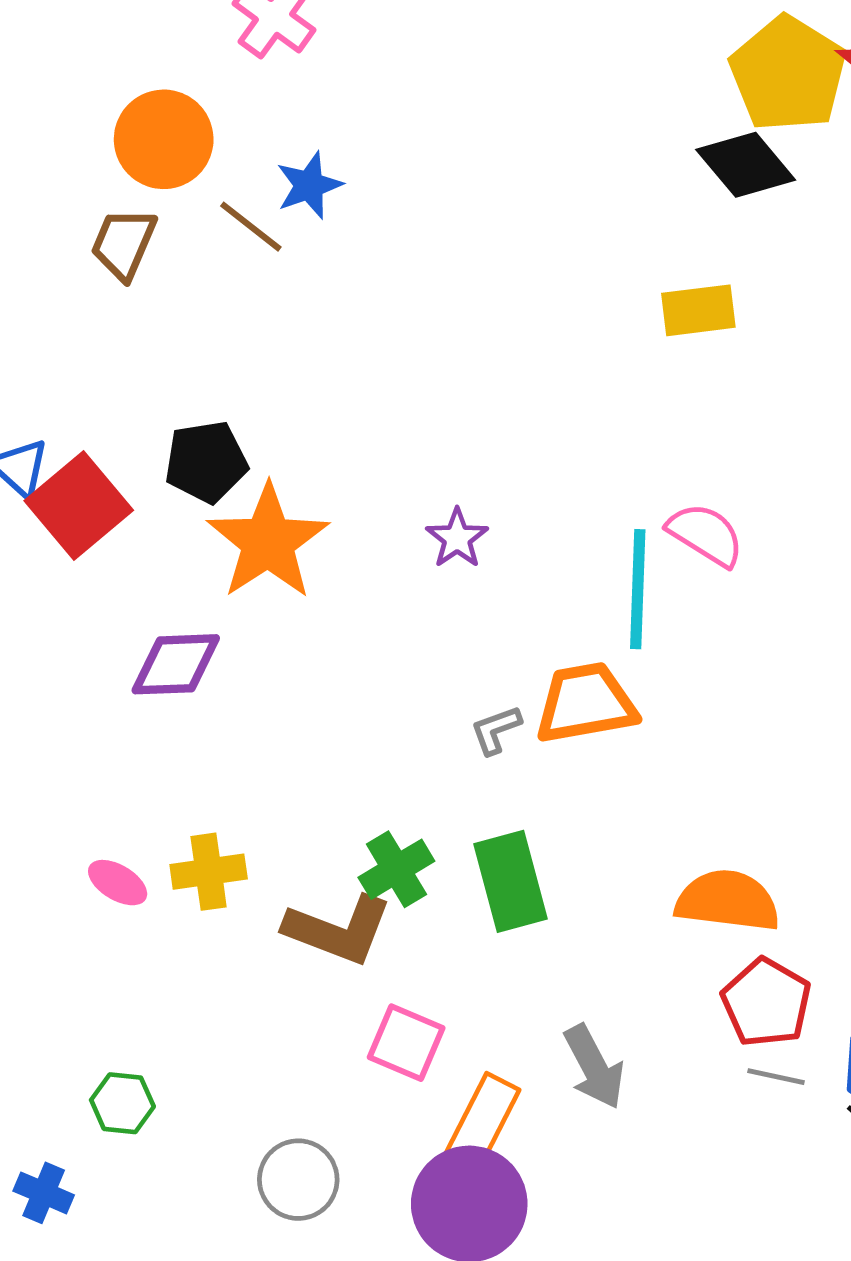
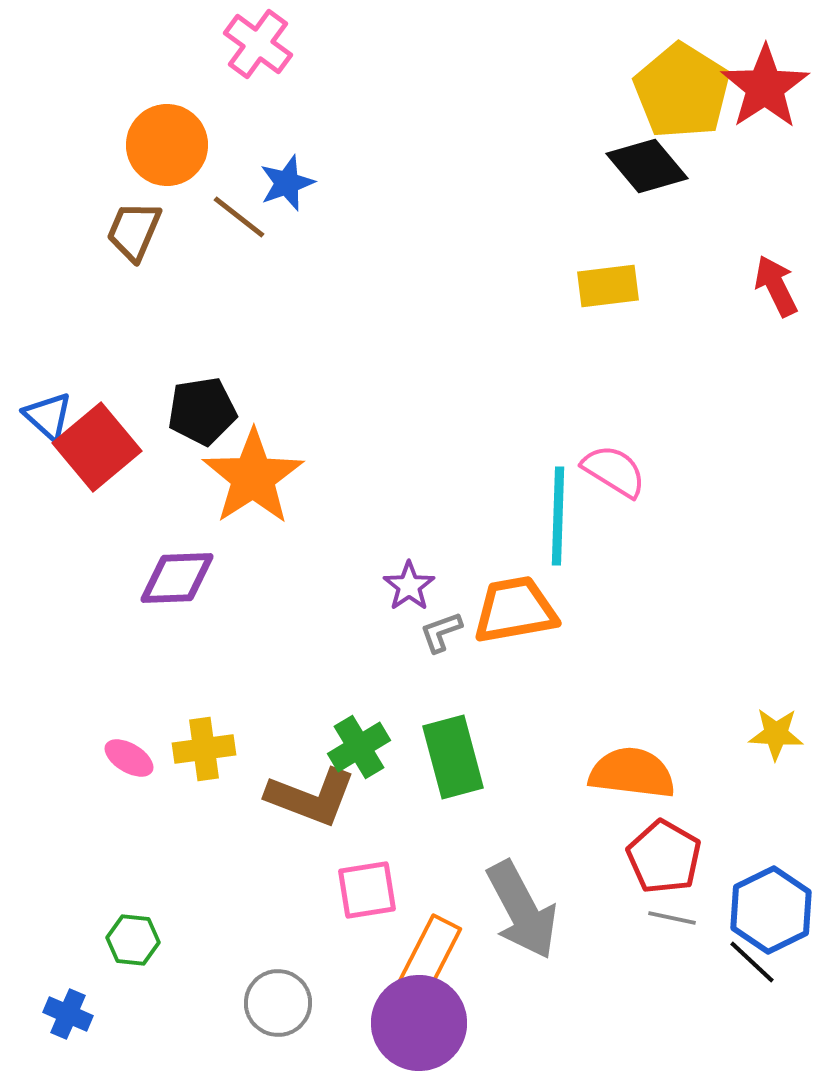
purple star: (457, 538) -> (409, 586), moved
pink square: (406, 1043) -> (367, 890), turned -32
gray arrow: (594, 1067) -> (522, 910), size x1.4

